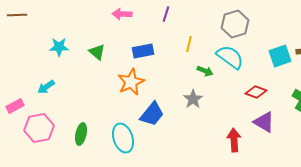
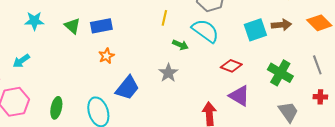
blue rectangle: (143, 51) -> (101, 26), moved
orange star: (131, 82) -> (106, 56), size x0.6

